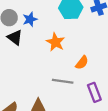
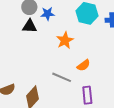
black triangle: (15, 37) -> (30, 26), turned -49

